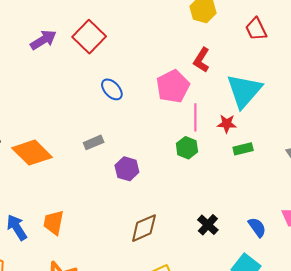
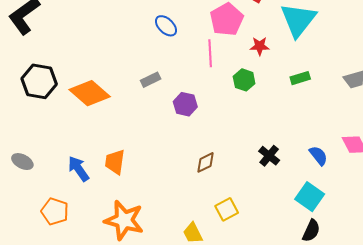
pink line: (195, 117) -> (210, 53), moved
red star: (227, 124) -> (260, 46), moved
brown diamond: (144, 228) -> (205, 162), size x0.7

